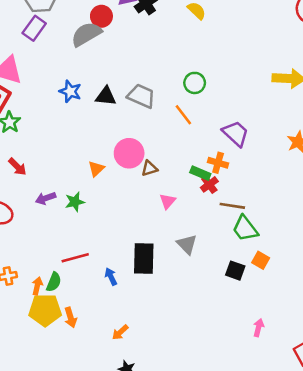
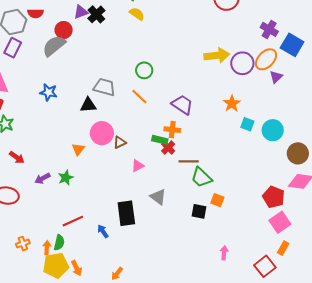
black triangle: (106, 96) -> (88, 105), moved
pink triangle: (167, 201) -> (138, 166), turned 32

